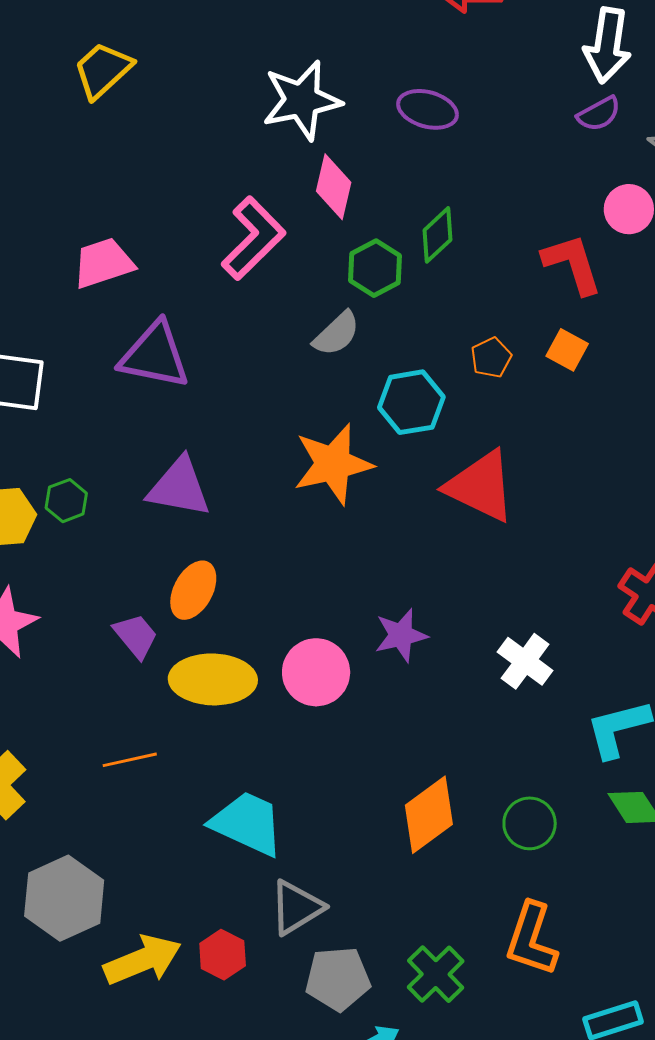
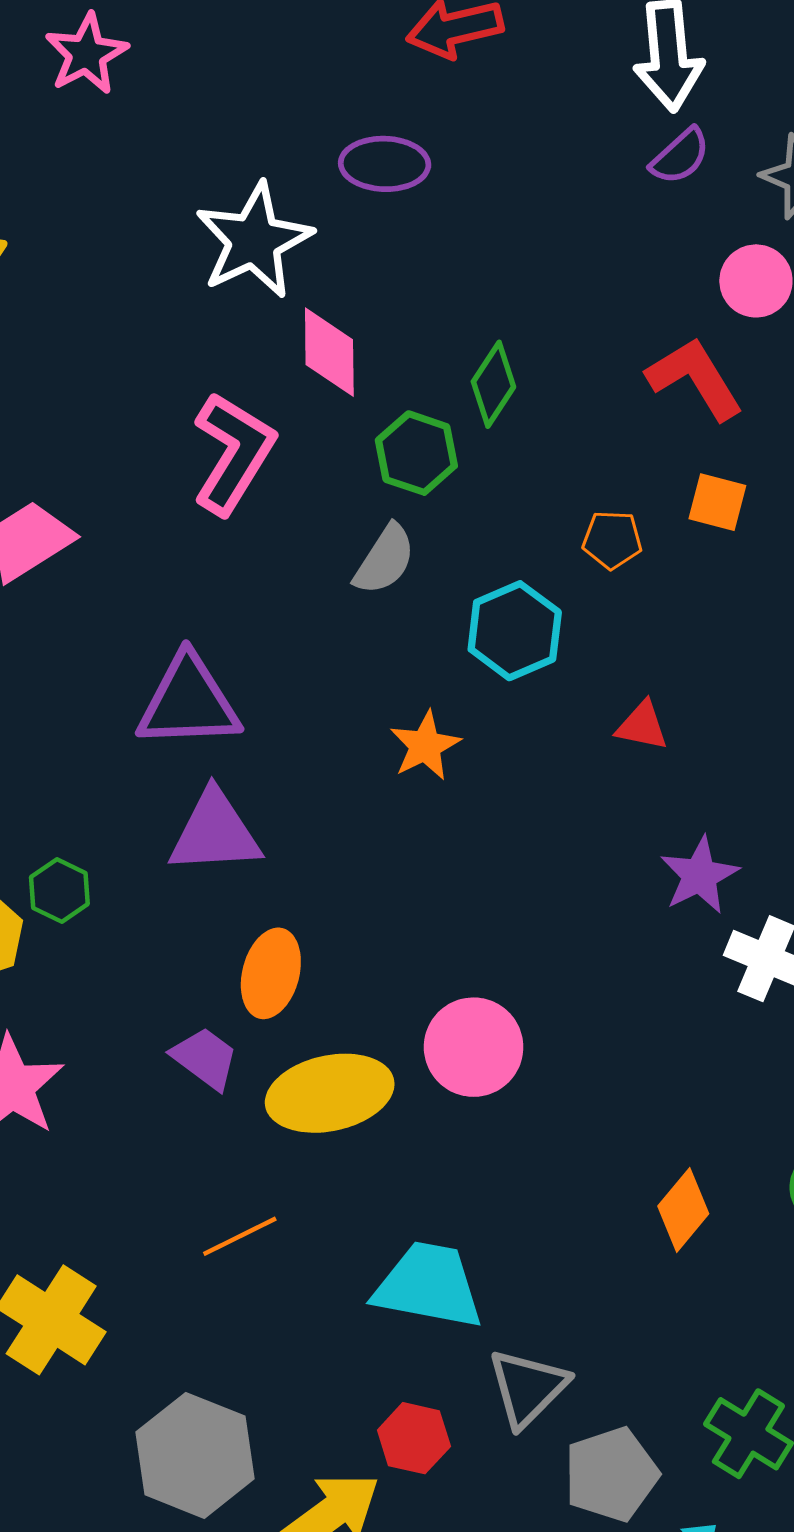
purple ellipse: (427, 109) -> (385, 164), moved
purple triangle: (155, 355) -> (188, 702), moved
orange pentagon: (491, 358) -> (612, 540), turned -30
orange star: (333, 464) -> (425, 746), size x0.6
red triangle: (481, 486) -> (642, 726), size x0.5
purple star: (401, 635) -> (699, 875), moved
orange diamond: (429, 815) -> (683, 1210), size x0.7
red hexagon: (223, 955) -> (414, 1438), moved

